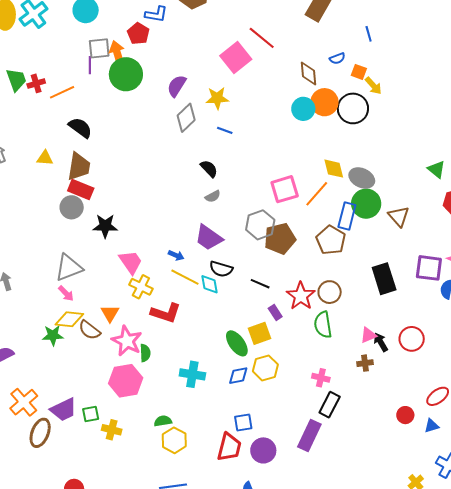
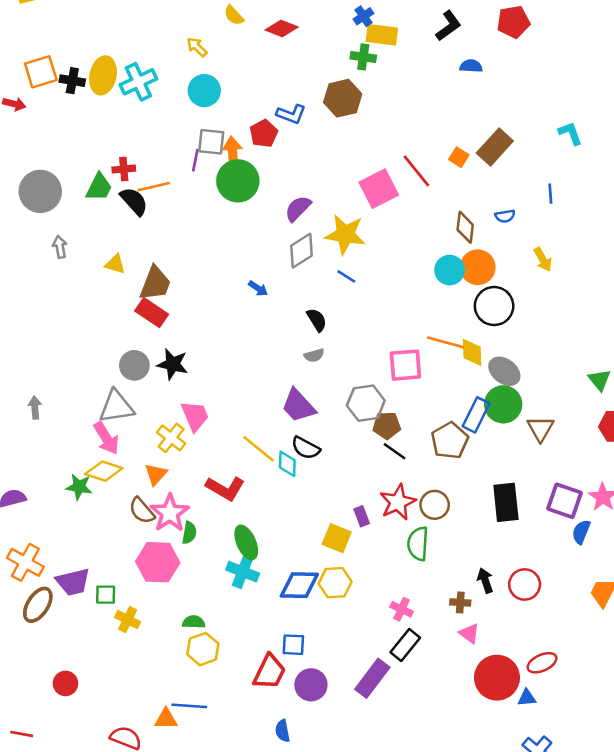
orange square: (359, 72) -> (459, 157), moved
green trapezoid: (16, 80) -> (99, 187), moved, turned 35
yellow star: (217, 98) -> (345, 234), size x1.4
black circle: (353, 108) -> (494, 306), moved
black semicircle: (80, 128) -> (134, 201), moved
orange line: (317, 194) -> (446, 342), moved, turned 52
gray circle: (72, 207) -> (134, 365), moved
brown pentagon: (280, 239) -> (387, 425), size x0.7
blue arrow: (176, 255) -> (258, 288), moved
black line: (260, 284) -> (395, 451), moved
yellow cross: (141, 287) -> (171, 438), moved
pink arrow: (66, 293) -> (106, 438), size x1.5
brown semicircle: (89, 330) -> (142, 511), moved
yellow square: (260, 333) -> (337, 538), turned 30
pink triangle: (368, 335) -> (469, 633), moved, turned 48
green ellipse: (237, 343) -> (246, 542), moved
blue diamond: (238, 376) -> (299, 585), size x1.5
orange cross: (24, 402) -> (25, 562), turned -32
red circle: (405, 415) -> (497, 678), size x2.0

